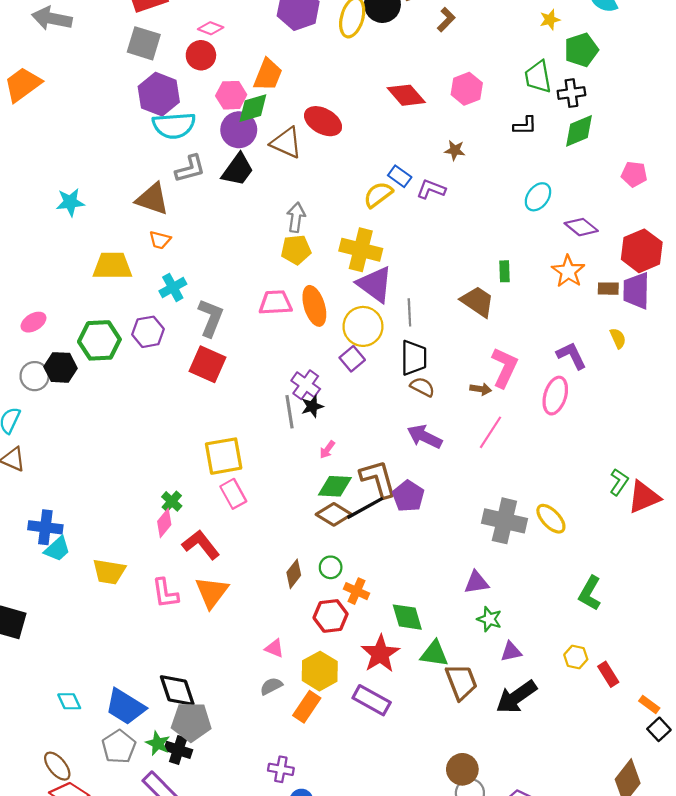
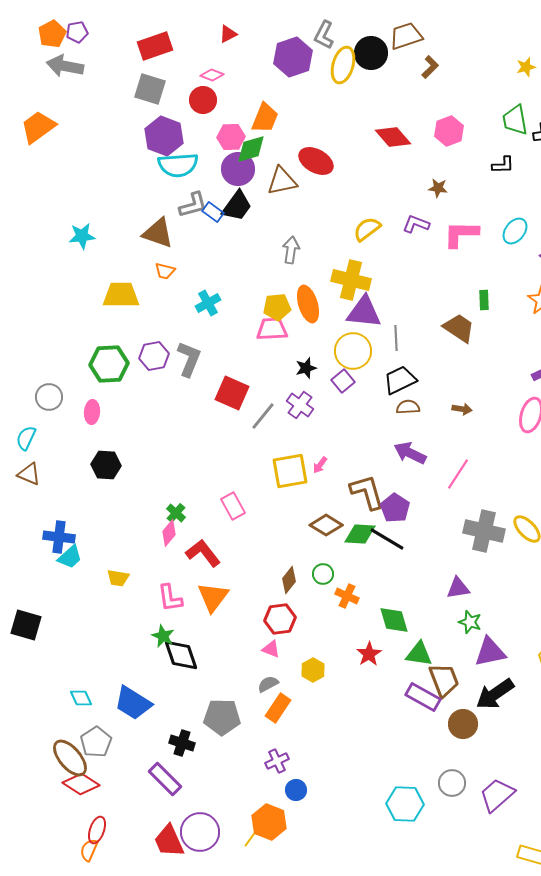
brown triangle: (286, 143) -> (282, 181), turned -36
blue rectangle: (400, 176) -> (213, 212), moved
yellow pentagon: (296, 250) -> (277, 307), moved
purple triangle: (375, 284) -> (364, 312), turned -30
cyan cross: (173, 288) -> (208, 303), moved
orange ellipse: (314, 306) -> (308, 304), moved
gray L-shape: (211, 318) -> (189, 359), moved
pink ellipse: (33, 322) -> (92, 412), moved, turned -55
black trapezoid: (414, 358) -> (400, 380), turned -116
red square: (207, 364) -> (232, 393), moved
black hexagon: (60, 367) -> (106, 465), moved
pink L-shape: (504, 367) -> (461, 234), moved, turned -114
brown semicircle: (422, 387) -> (408, 407), turned -30
black star: (312, 406) -> (306, 368), moved
gray line: (290, 412) -> (263, 416), moved, turned 48
pink line: (490, 432) -> (458, 474), moved
yellow square: (224, 456) -> (290, 471), moved
green diamond: (335, 486) -> (360, 534), moved
black line: (365, 508) -> (387, 539), moved, turned 60
yellow trapezoid: (109, 572) -> (118, 578), size x0.7
red hexagon: (331, 616) -> (280, 619), moved
purple triangle: (511, 652) -> (490, 652), size x1.6
red star: (380, 654) -> (369, 654), size x0.7
yellow hexagon: (320, 671) -> (313, 670), size x0.7
black diamond: (177, 690) -> (181, 655), moved
purple rectangle: (372, 700) -> (423, 697), moved
orange rectangle: (307, 707) -> (278, 708), moved
gray pentagon: (191, 722) -> (222, 717), moved
green star: (158, 743) -> (163, 636), moved
gray pentagon: (119, 747) -> (96, 742), moved
brown ellipse: (57, 766) -> (70, 758), size x1.4
purple cross: (281, 769) -> (277, 761), turned -35
brown circle: (462, 769) -> (463, 724), moved

